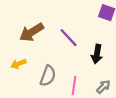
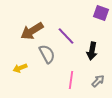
yellow arrow: (18, 64) -> (20, 68), moved
gray semicircle: (48, 76) -> (47, 54), moved, turned -48

